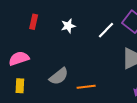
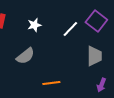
gray semicircle: (59, 76) -> (25, 56), moved

